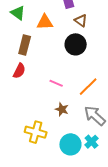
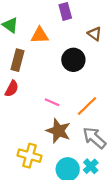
brown triangle: (81, 21) -> (95, 34), moved
brown star: (62, 109) -> (58, 131), size x1.6

